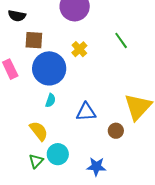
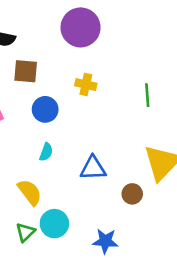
green line: (121, 40) -> (147, 95), moved, turned 30
yellow cross: (79, 49) -> (86, 85), turned -35
blue circle: (49, 68) -> (45, 109), size x0.6

